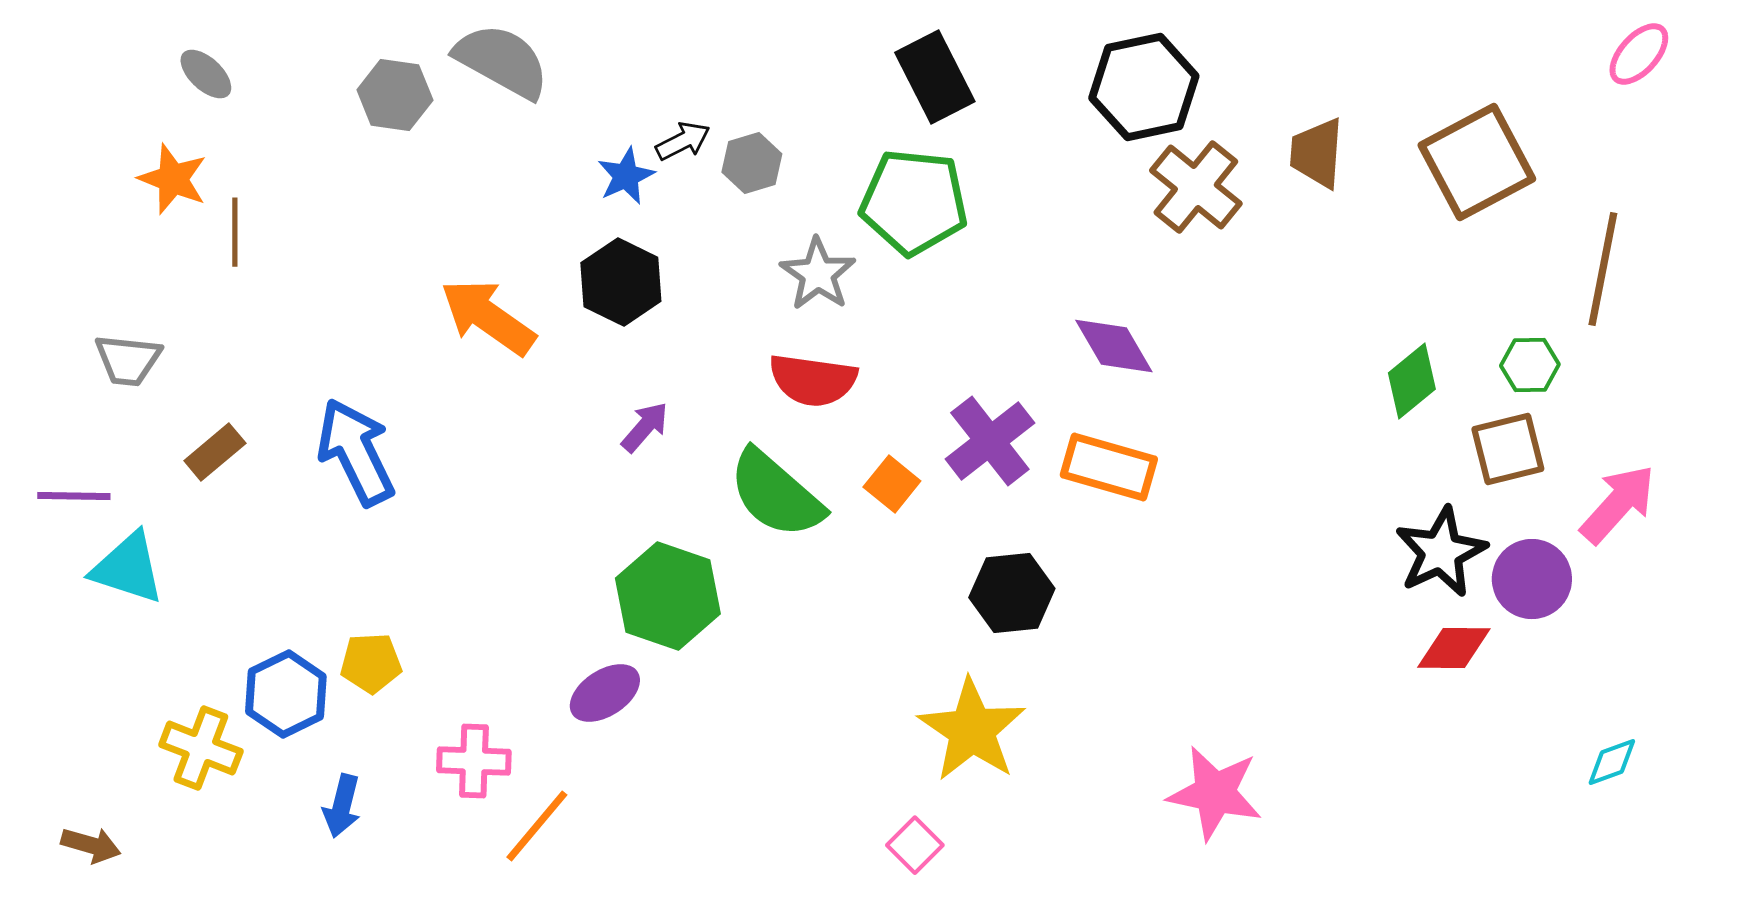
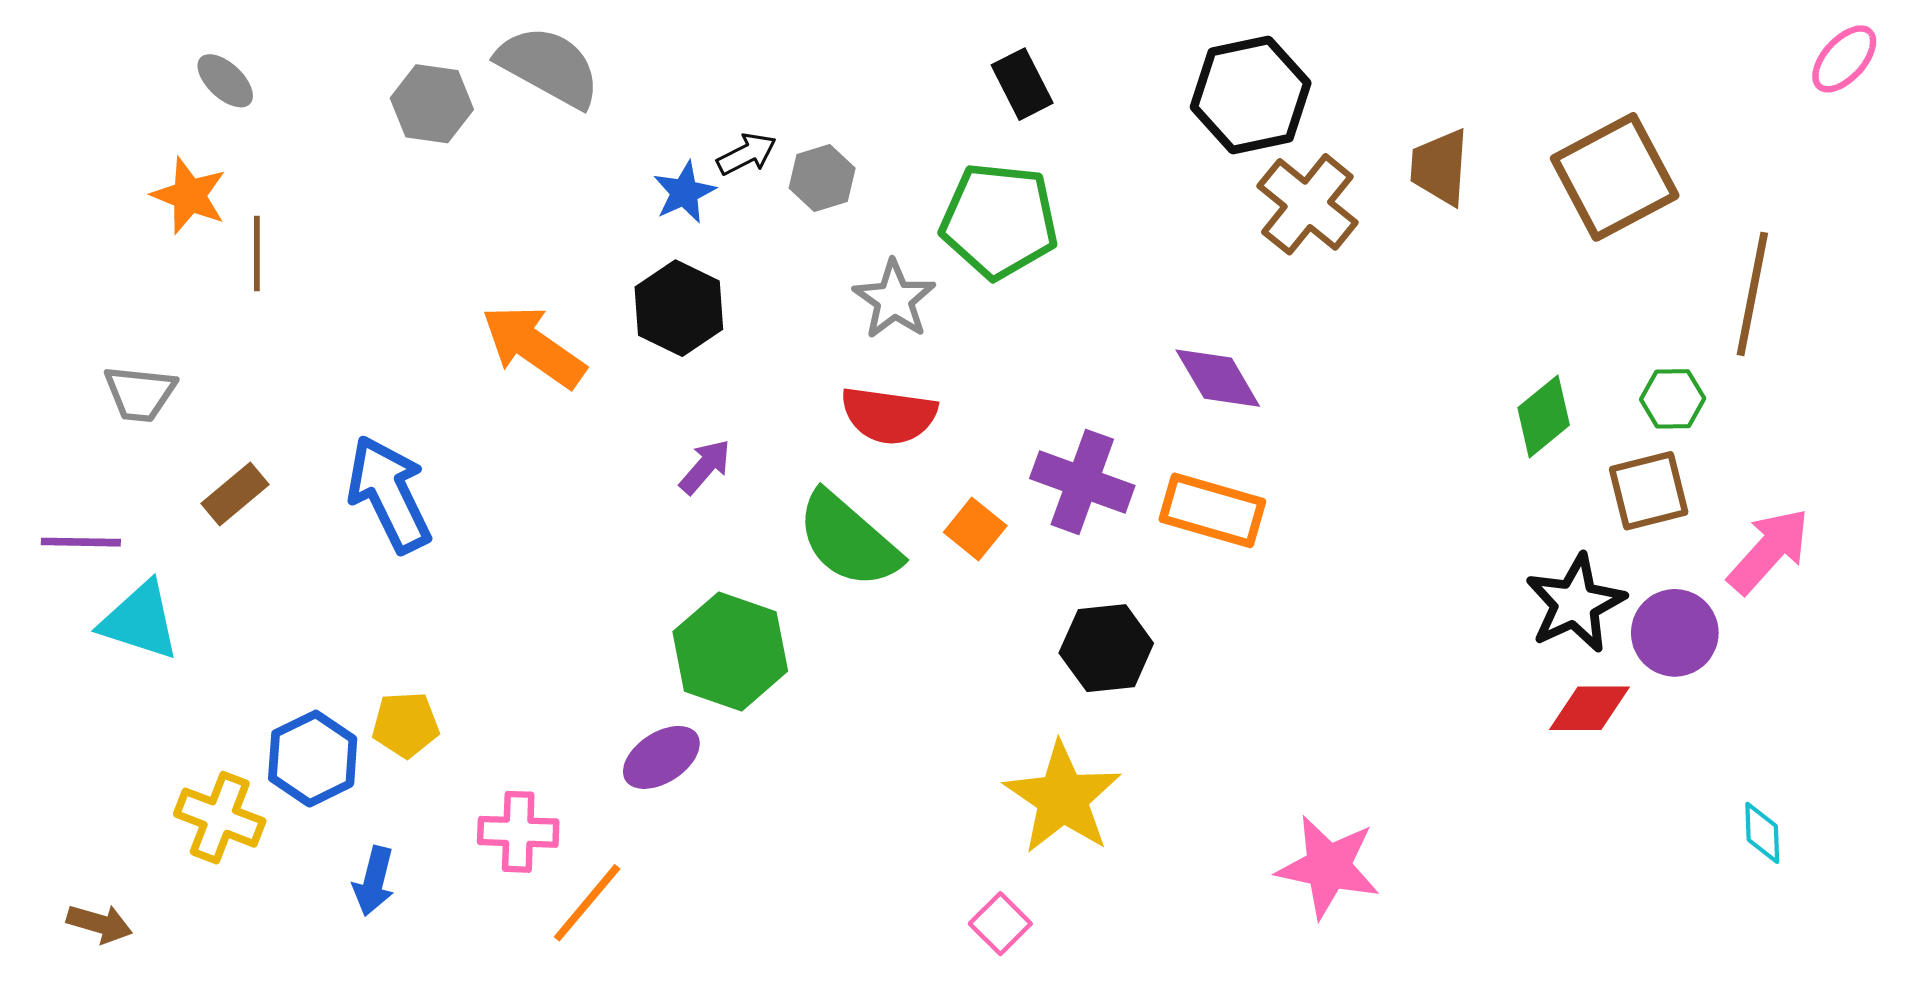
pink ellipse: (1639, 54) -> (1844, 59), moved
black rectangle: (935, 77) -> (1022, 84), size x0.7
purple cross: (990, 441) -> (1082, 482), turned -32
cyan diamond: (1612, 762) -> (1762, 833), turned -72

